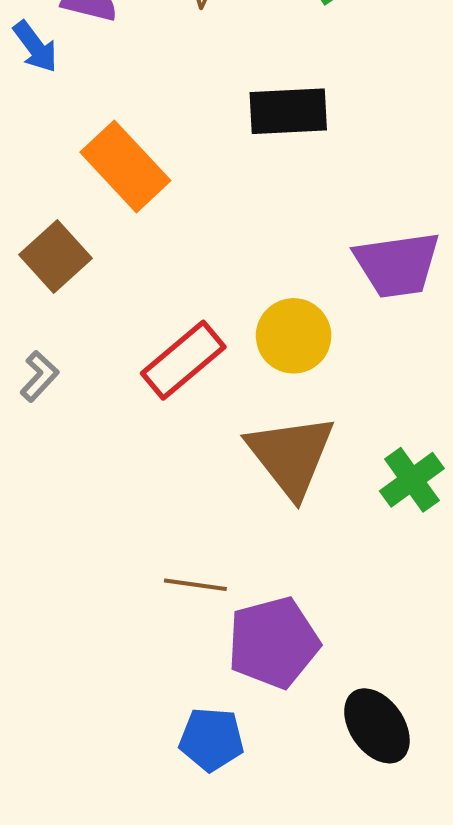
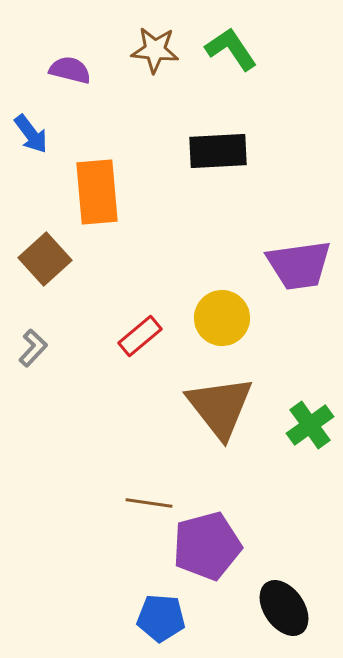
blue arrow: (35, 47) -> (31, 134), moved
orange rectangle: (125, 166) -> (97, 192), turned 38
red rectangle: (183, 360) -> (140, 336), size x0.7

